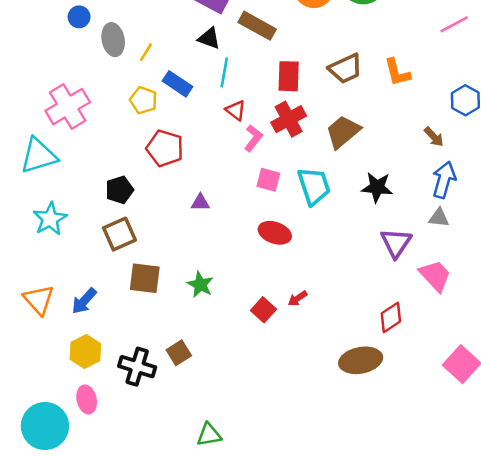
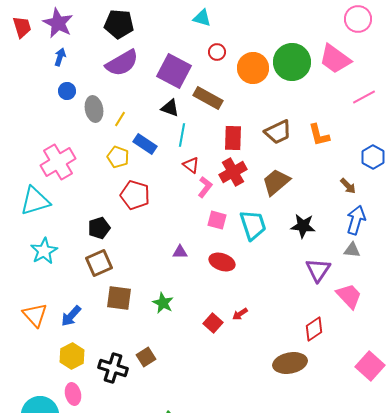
purple triangle: (200, 202) -> (180, 252), moved

